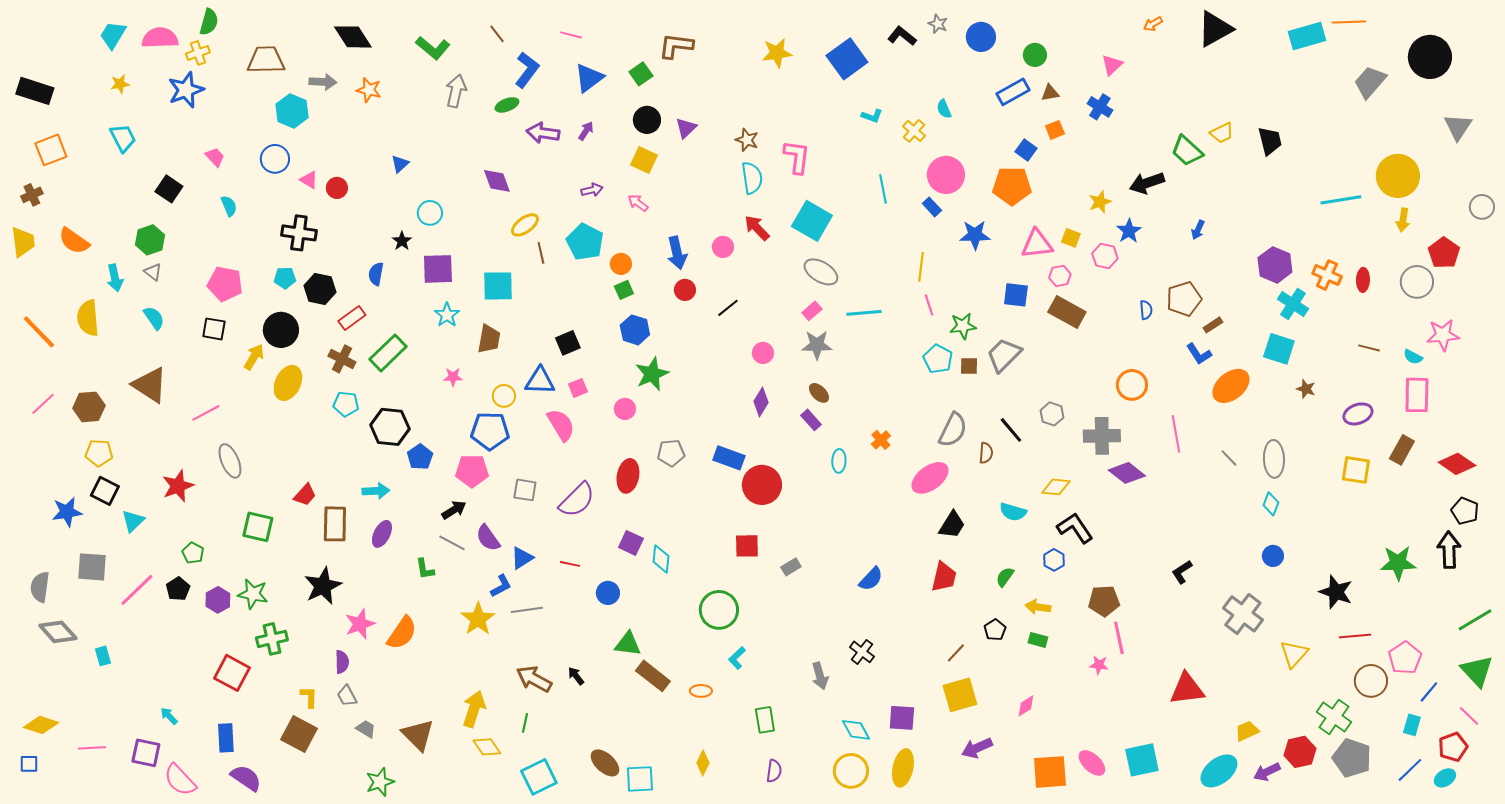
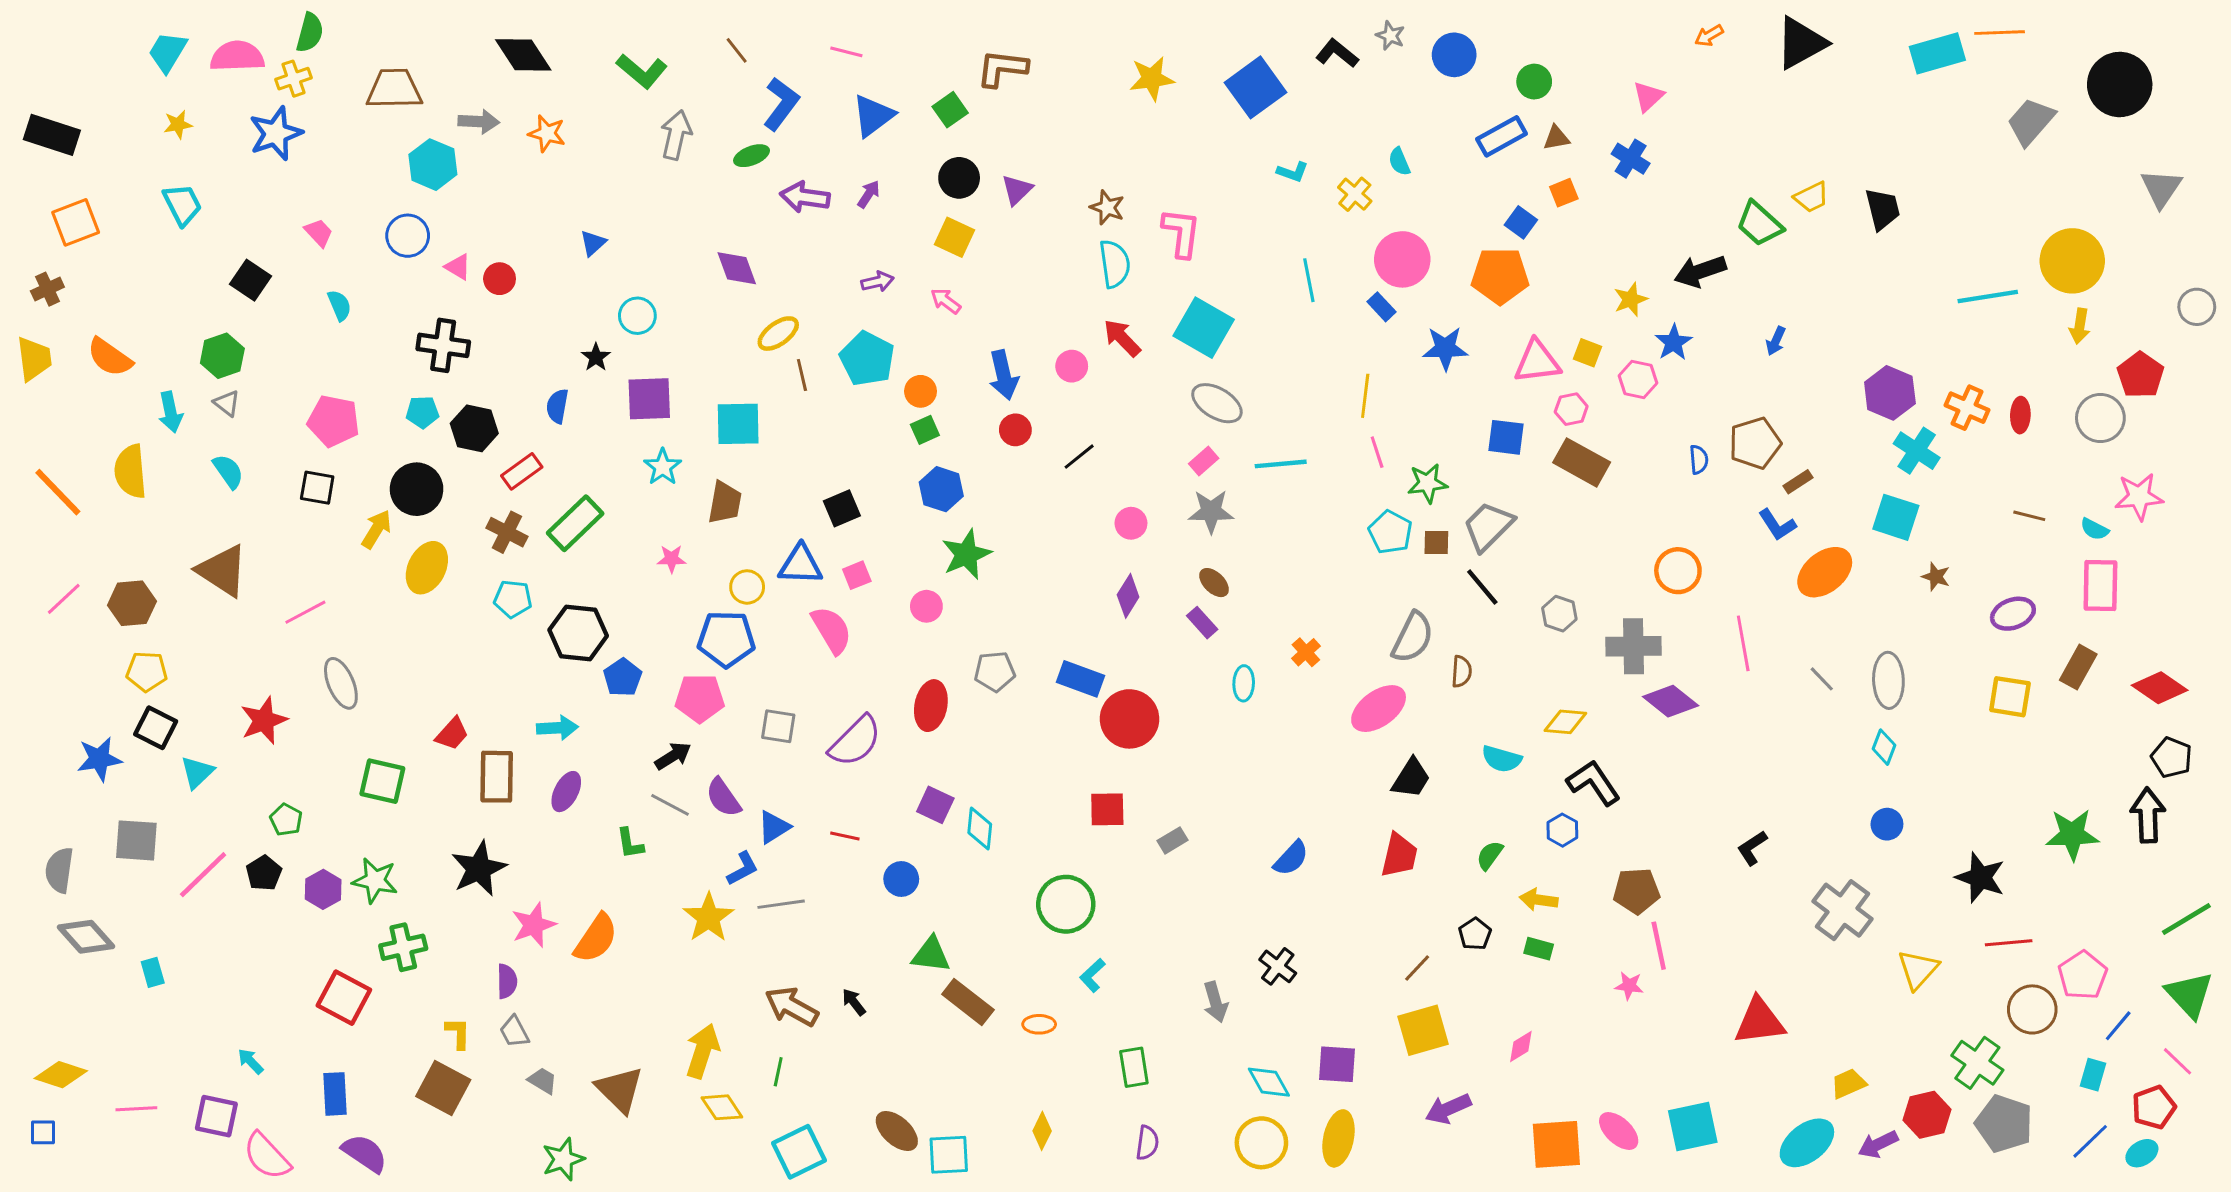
black line: (1011, 430) -> (1482, 587), moved

